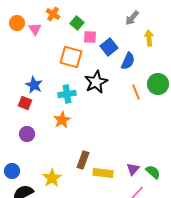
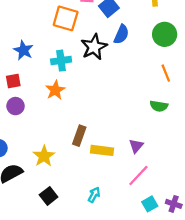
blue semicircle: (128, 61) -> (121, 34), moved
green circle: (158, 84) -> (165, 34), moved
orange line: (136, 92) -> (166, 73), moved
red square: (25, 103) -> (13, 81), moved, turned -32
green semicircle: (153, 172) -> (159, 106), moved, turned 147

